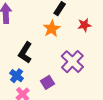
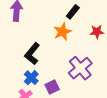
blue cross: (17, 76) -> (31, 78), moved

